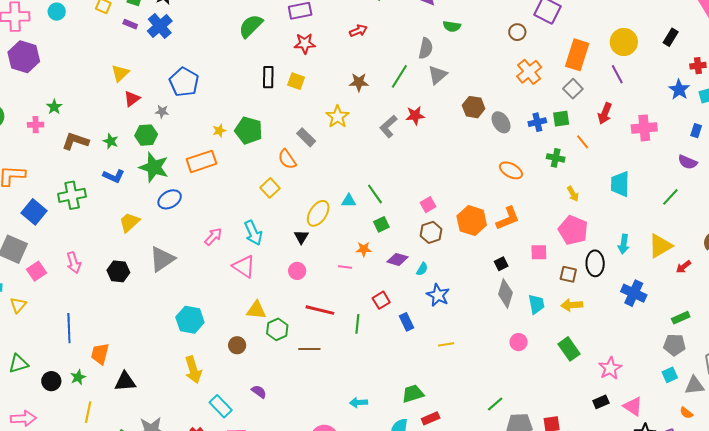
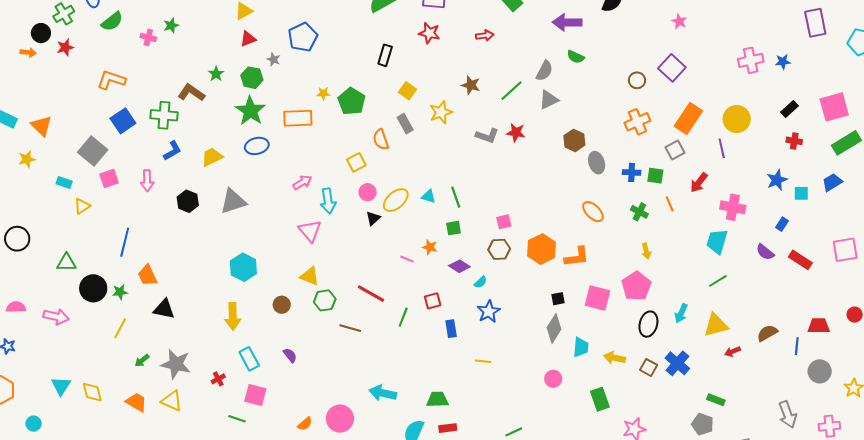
black rectangle: (671, 37) -> (790, 109), moved
red cross: (698, 66) -> (794, 141), moved
yellow square: (296, 81) -> (408, 91), moved
gray L-shape: (388, 126) -> (487, 136), turned -135
brown L-shape: (75, 141) -> (191, 93), moved
blue L-shape: (114, 176) -> (172, 151), moved, turned -70
cyan trapezoid: (620, 184) -> (717, 241), moved
green line: (670, 197) -> (718, 281), moved
pink arrow: (213, 237) -> (302, 182), moved
pink square: (539, 252) -> (597, 298), size x1.5
pink circle: (297, 271) -> (368, 192), moved
brown square: (568, 274) -> (649, 367), moved
green rectangle: (681, 318) -> (716, 400), turned 30
orange trapezoid: (100, 354) -> (147, 275), turned -55
black circle: (51, 381) -> (93, 288), size x1.4
cyan arrow: (359, 403) -> (383, 393), size x1.5

